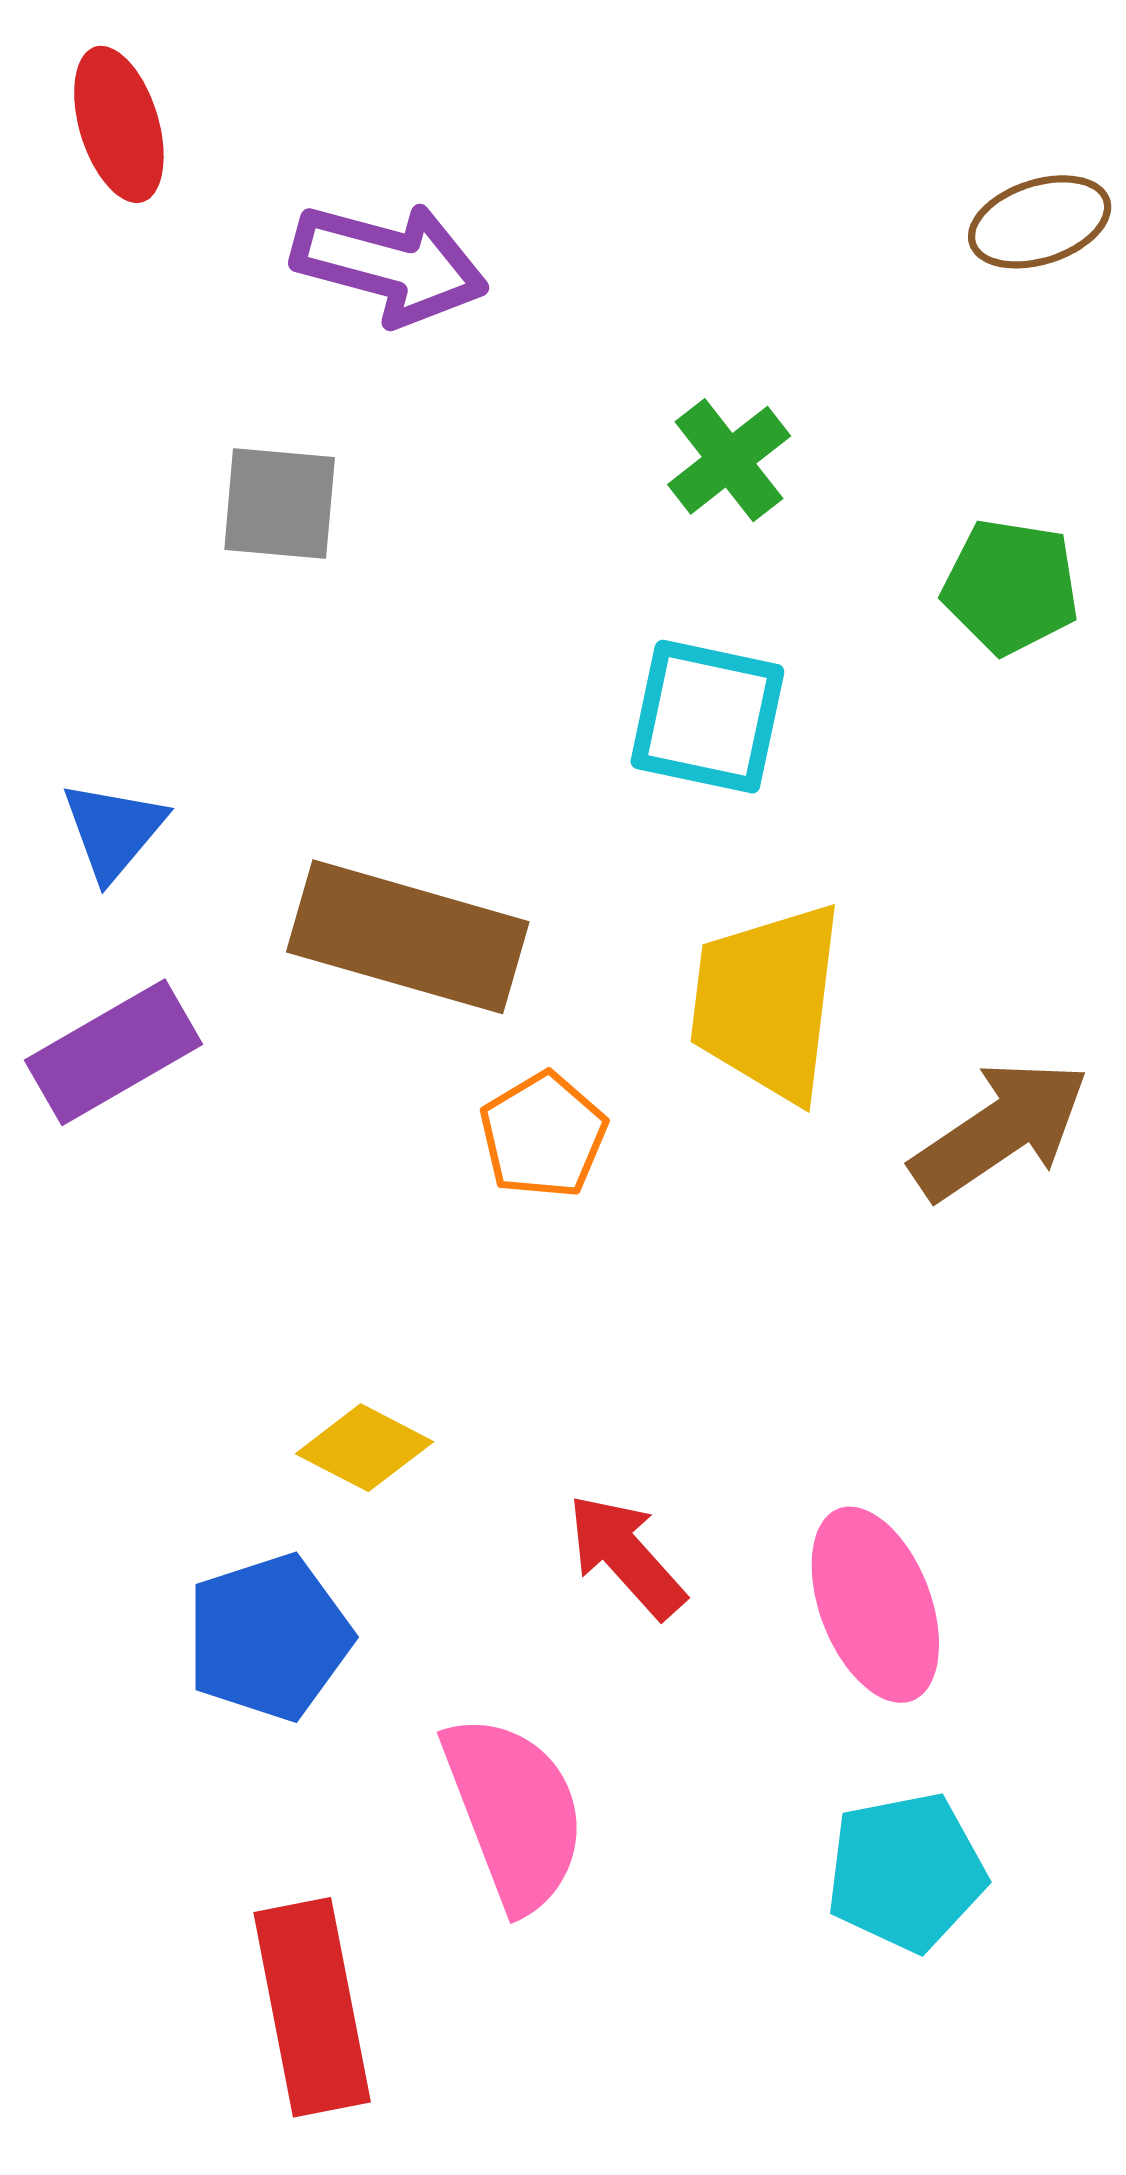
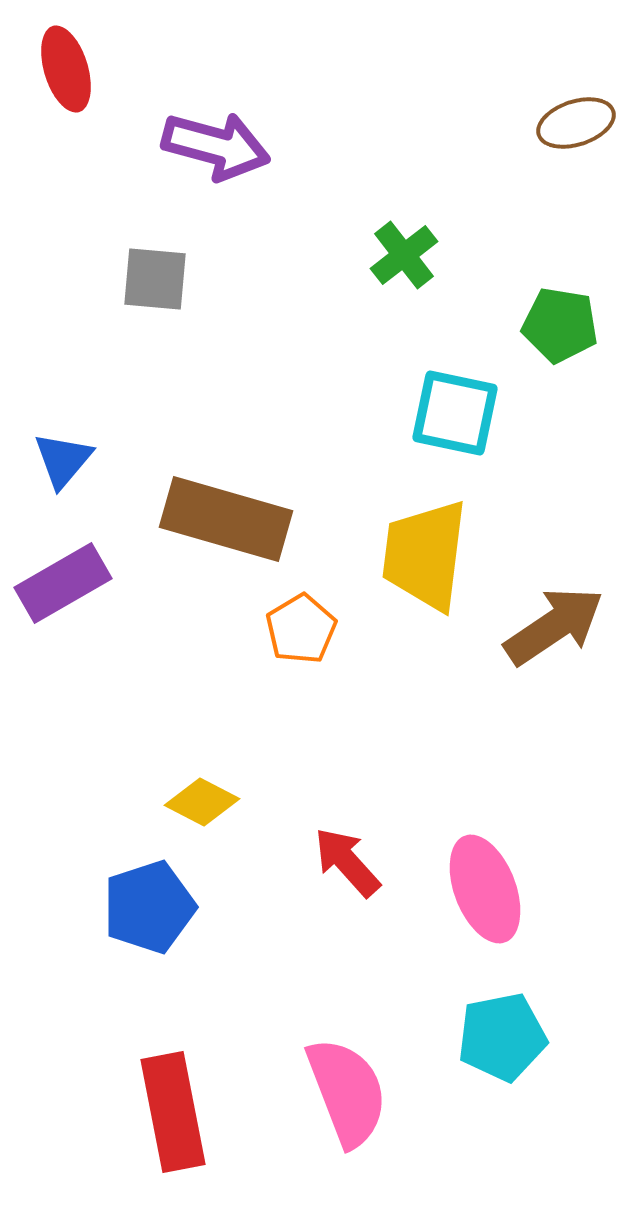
cyan square: (707, 717) -> (455, 413), moved
pink semicircle: (514, 1812) -> (347, 1092), moved

